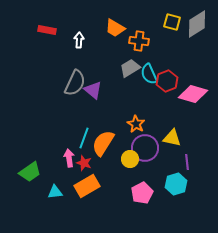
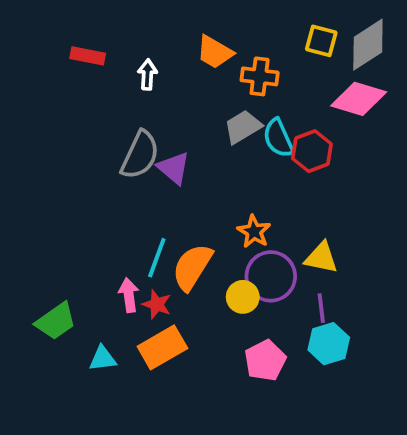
pink diamond: (193, 94) -> (359, 99), moved
purple line: (187, 162) -> (321, 308), moved

